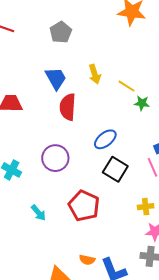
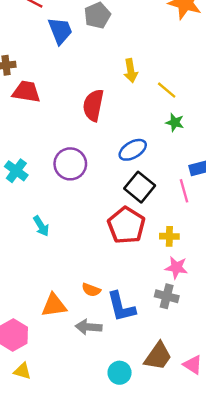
blue trapezoid: (56, 78) -> (60, 31), moved
green star: (142, 103) -> (175, 122), moved
red pentagon: (84, 206) -> (126, 225), moved

